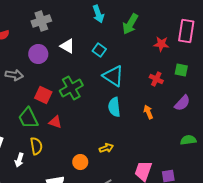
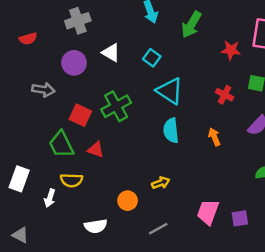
yellow semicircle: (36, 146) -> (71, 180), turned 102

